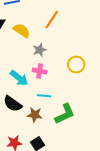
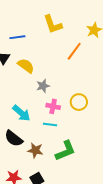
orange line: (52, 20) -> (74, 51), moved
pink cross: (40, 71) -> (53, 106), moved
cyan line: (44, 96) -> (50, 125), moved

